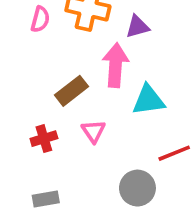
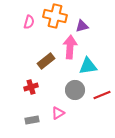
pink triangle: (93, 131) -> (58, 113), moved, turned 32
gray circle: (137, 188) -> (75, 90), moved

